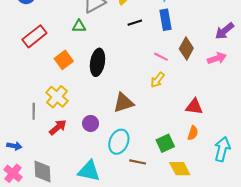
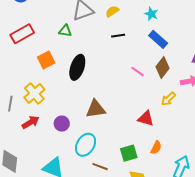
blue rectangle: (165, 20) -> (158, 39), moved, turned -48
yellow arrow: (157, 80) -> (168, 99), moved
red triangle: (194, 107) -> (146, 118), moved

